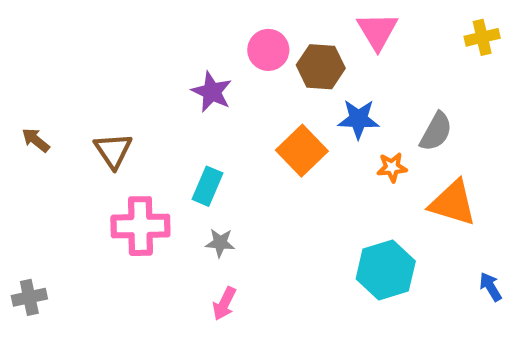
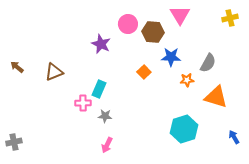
brown triangle: (113, 151) -> (54, 72), turned 42
orange square: (302, 151) -> (144, 72), size x0.6
pink cross: (140, 226) -> (83, 103), moved, size x0.6

